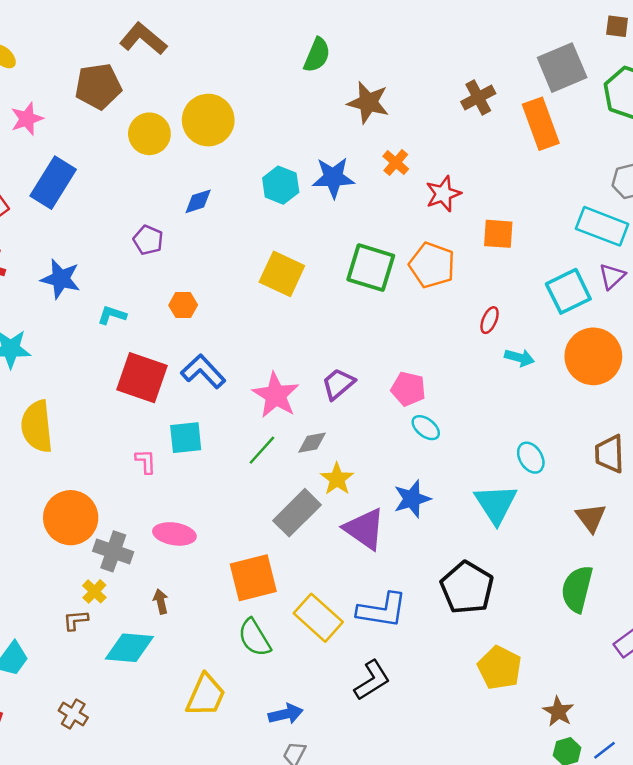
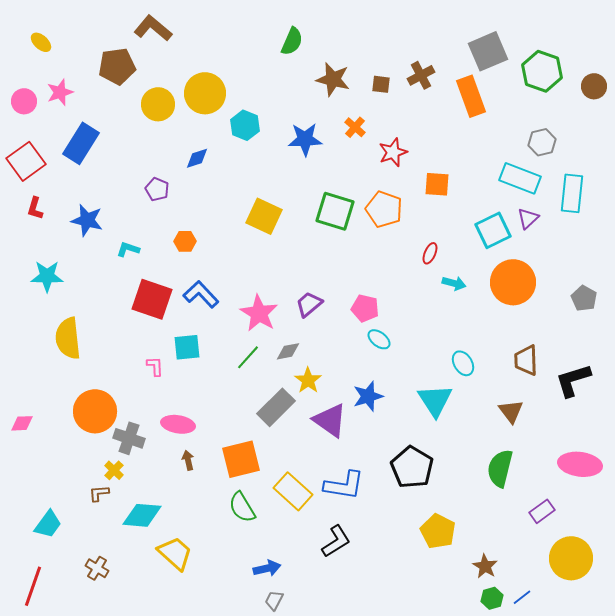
brown square: (617, 26) -> (381, 84), moved
cyan hexagon: (281, 185) -> (245, 125), moved
brown arrow: (161, 601) -> (188, 460), moved
yellow trapezoid: (206, 695) -> (175, 553), moved, turned -72

